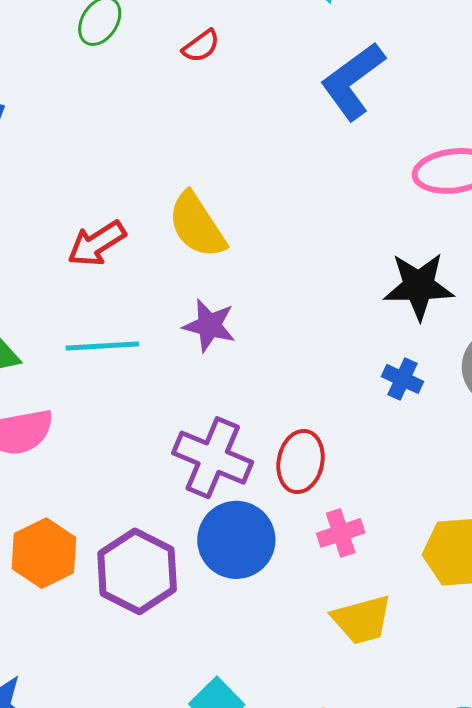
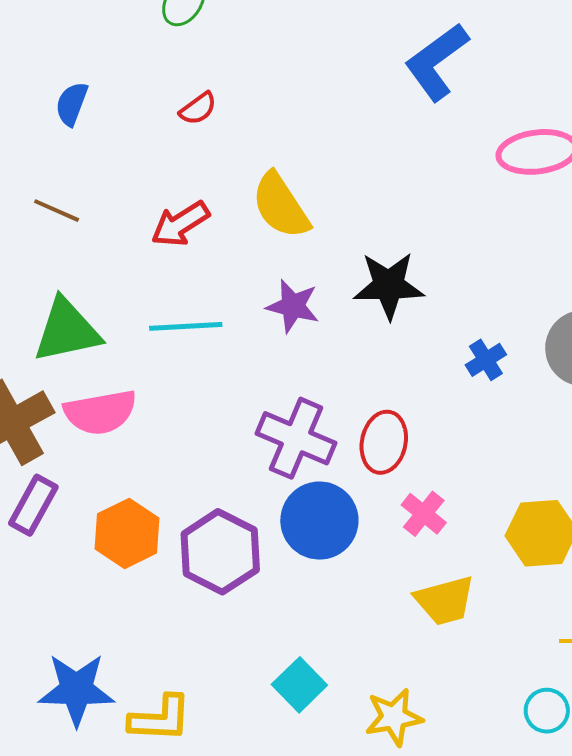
red semicircle: (201, 46) -> (198, 109), moved
black star: (419, 286) -> (389, 285), moved
blue cross: (402, 379) -> (486, 360), turned 33
pink cross: (341, 533) -> (424, 514), turned -33

